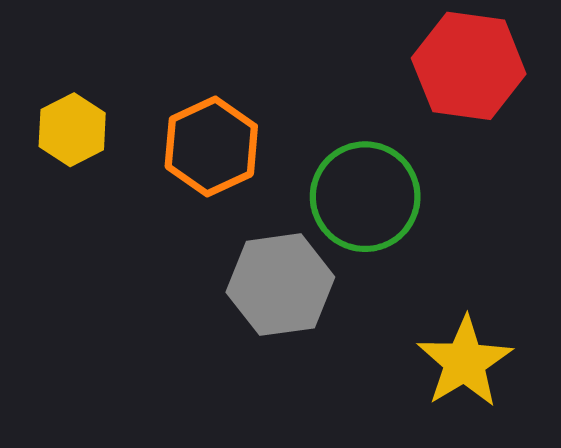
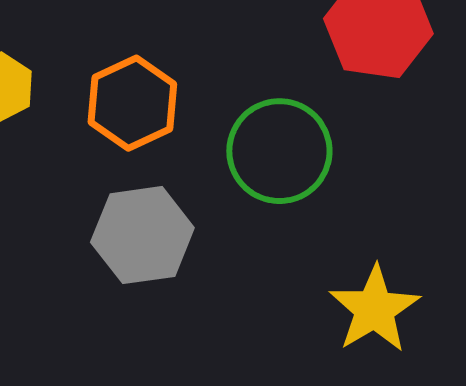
gray hexagon: (280, 285) -> (142, 235), moved

